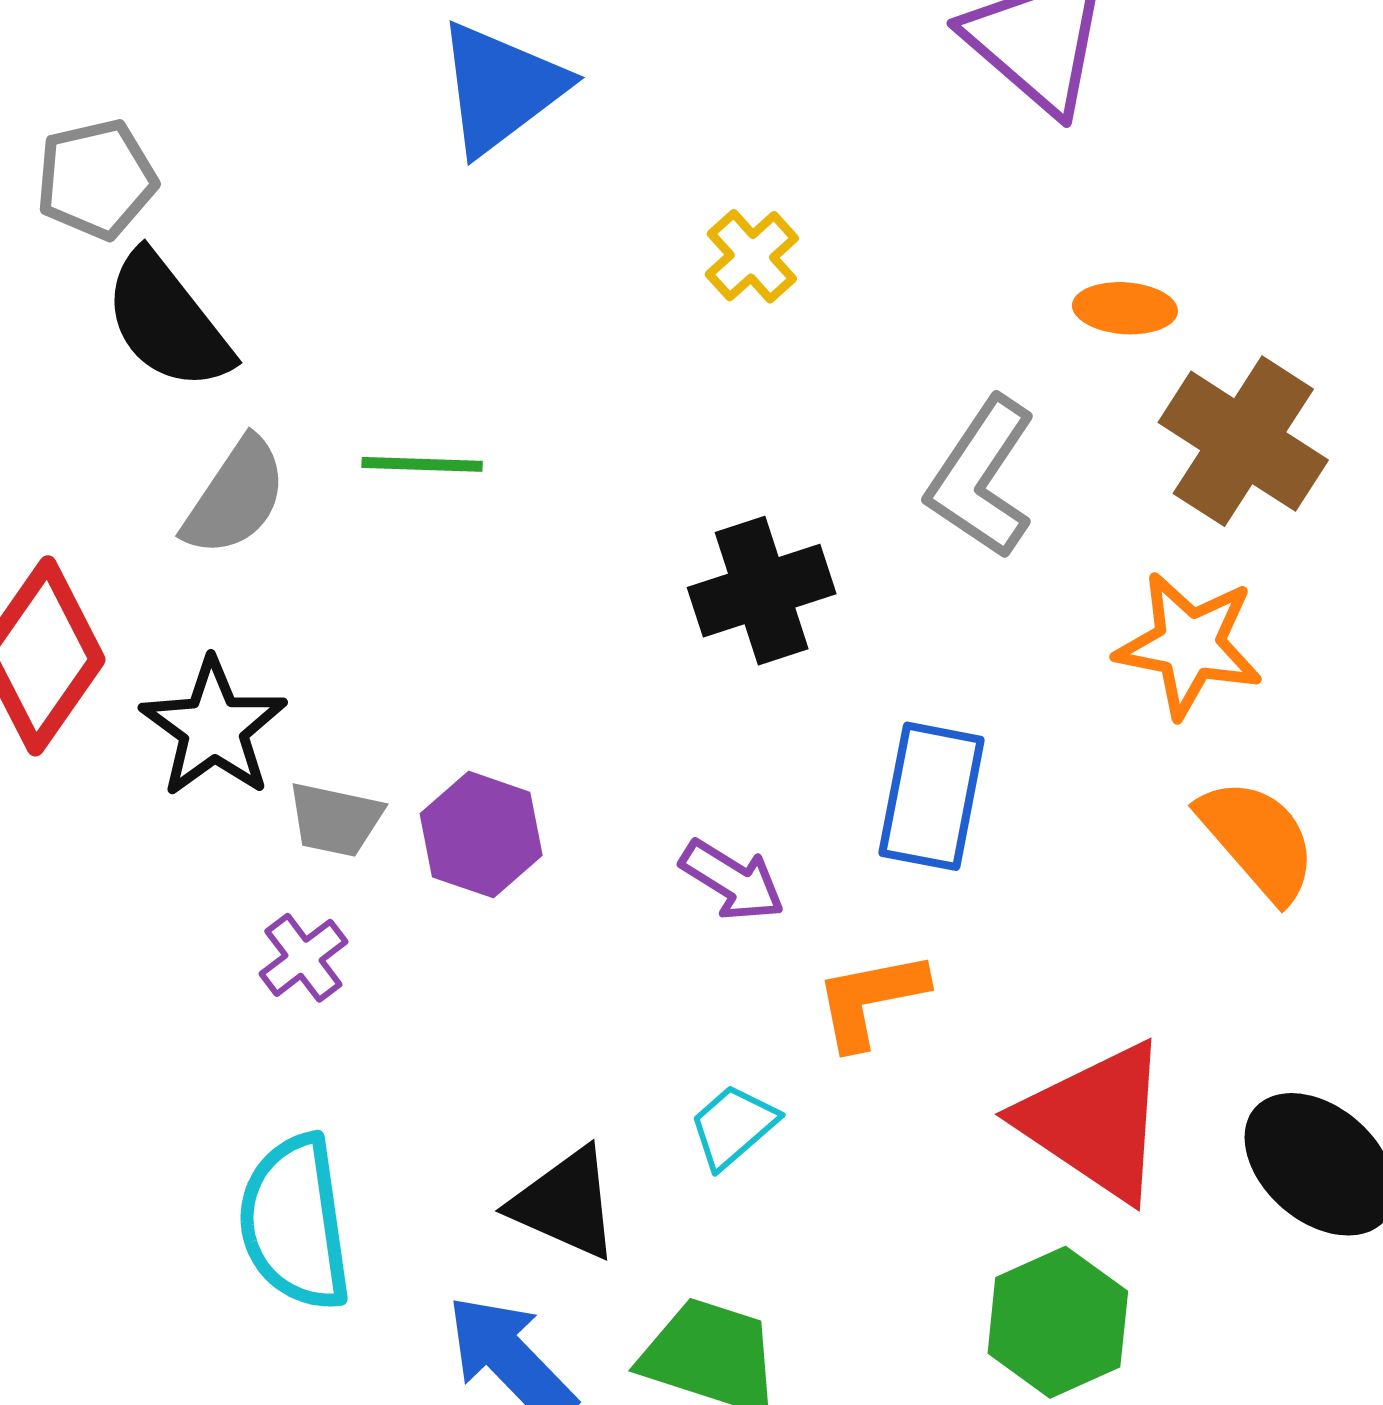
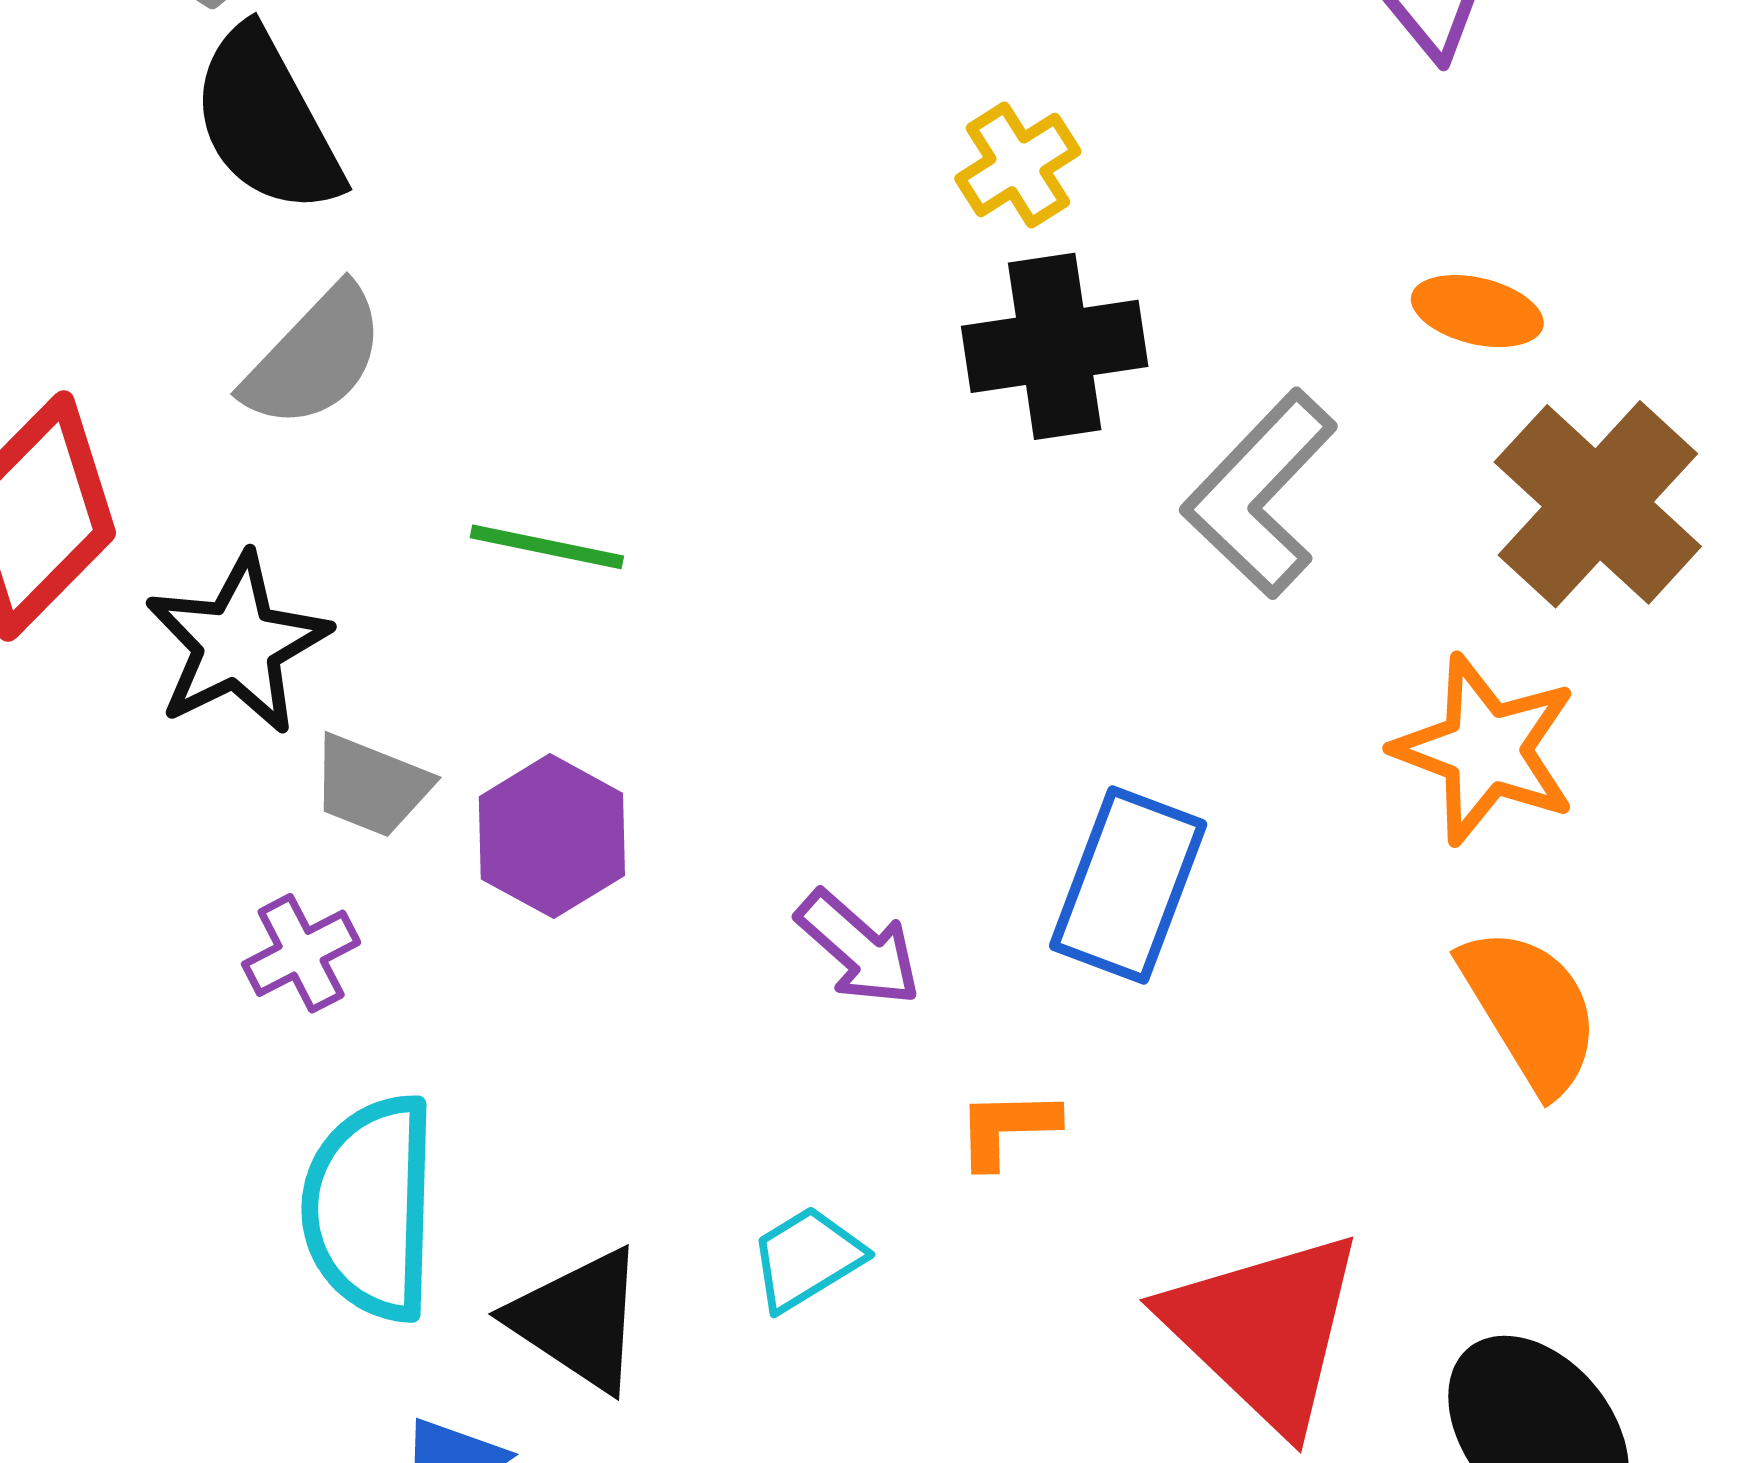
green line: (422, 464) -> (547, 547), moved
black cross: (762, 591) -> (1055, 346), moved
orange L-shape: (870, 1000) -> (1007, 1128), size x0.7
cyan semicircle: (295, 1223) -> (370, 1208), moved

